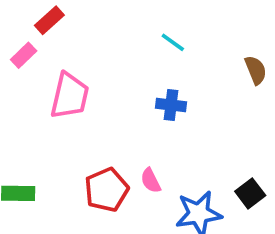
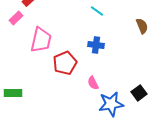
pink semicircle: (151, 181) -> (93, 83), moved
red pentagon: (106, 190) -> (65, 63), moved

